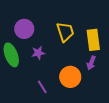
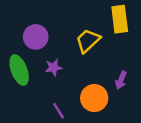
yellow trapezoid: (65, 32) -> (88, 41), turned -115
yellow rectangle: (93, 40) -> (120, 19), moved

